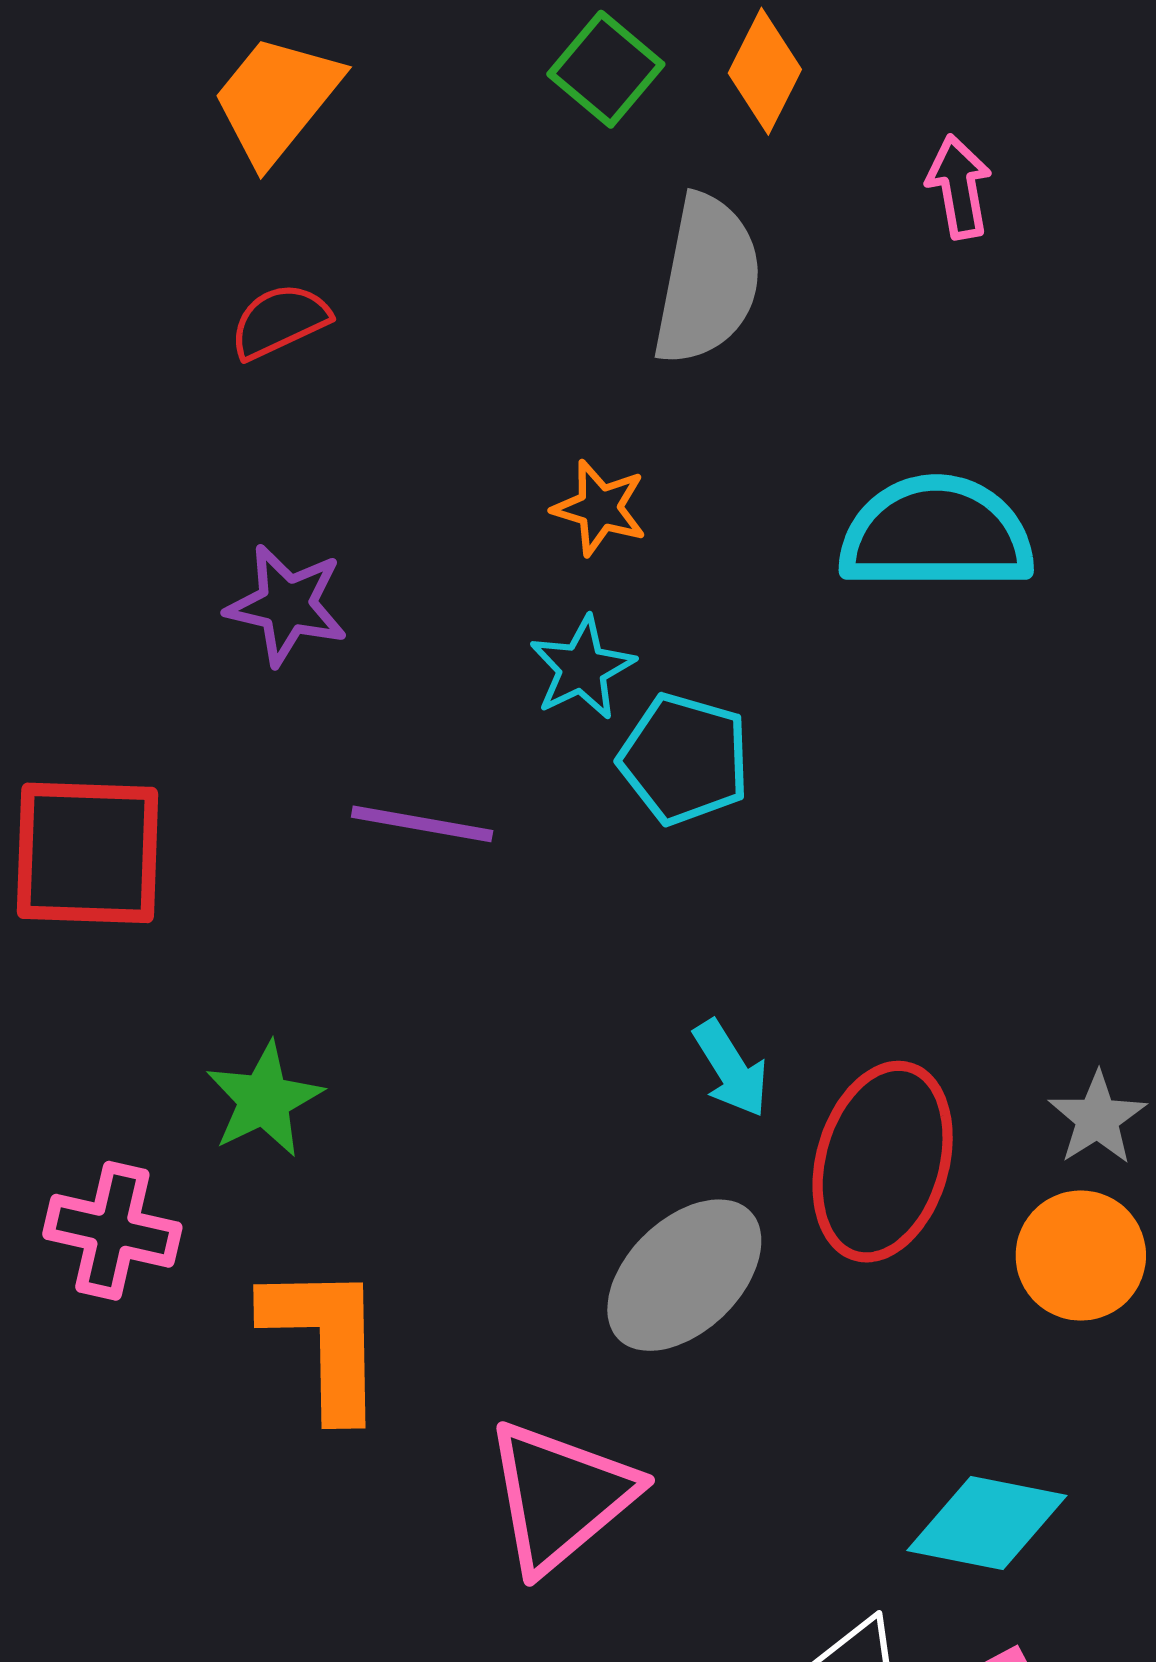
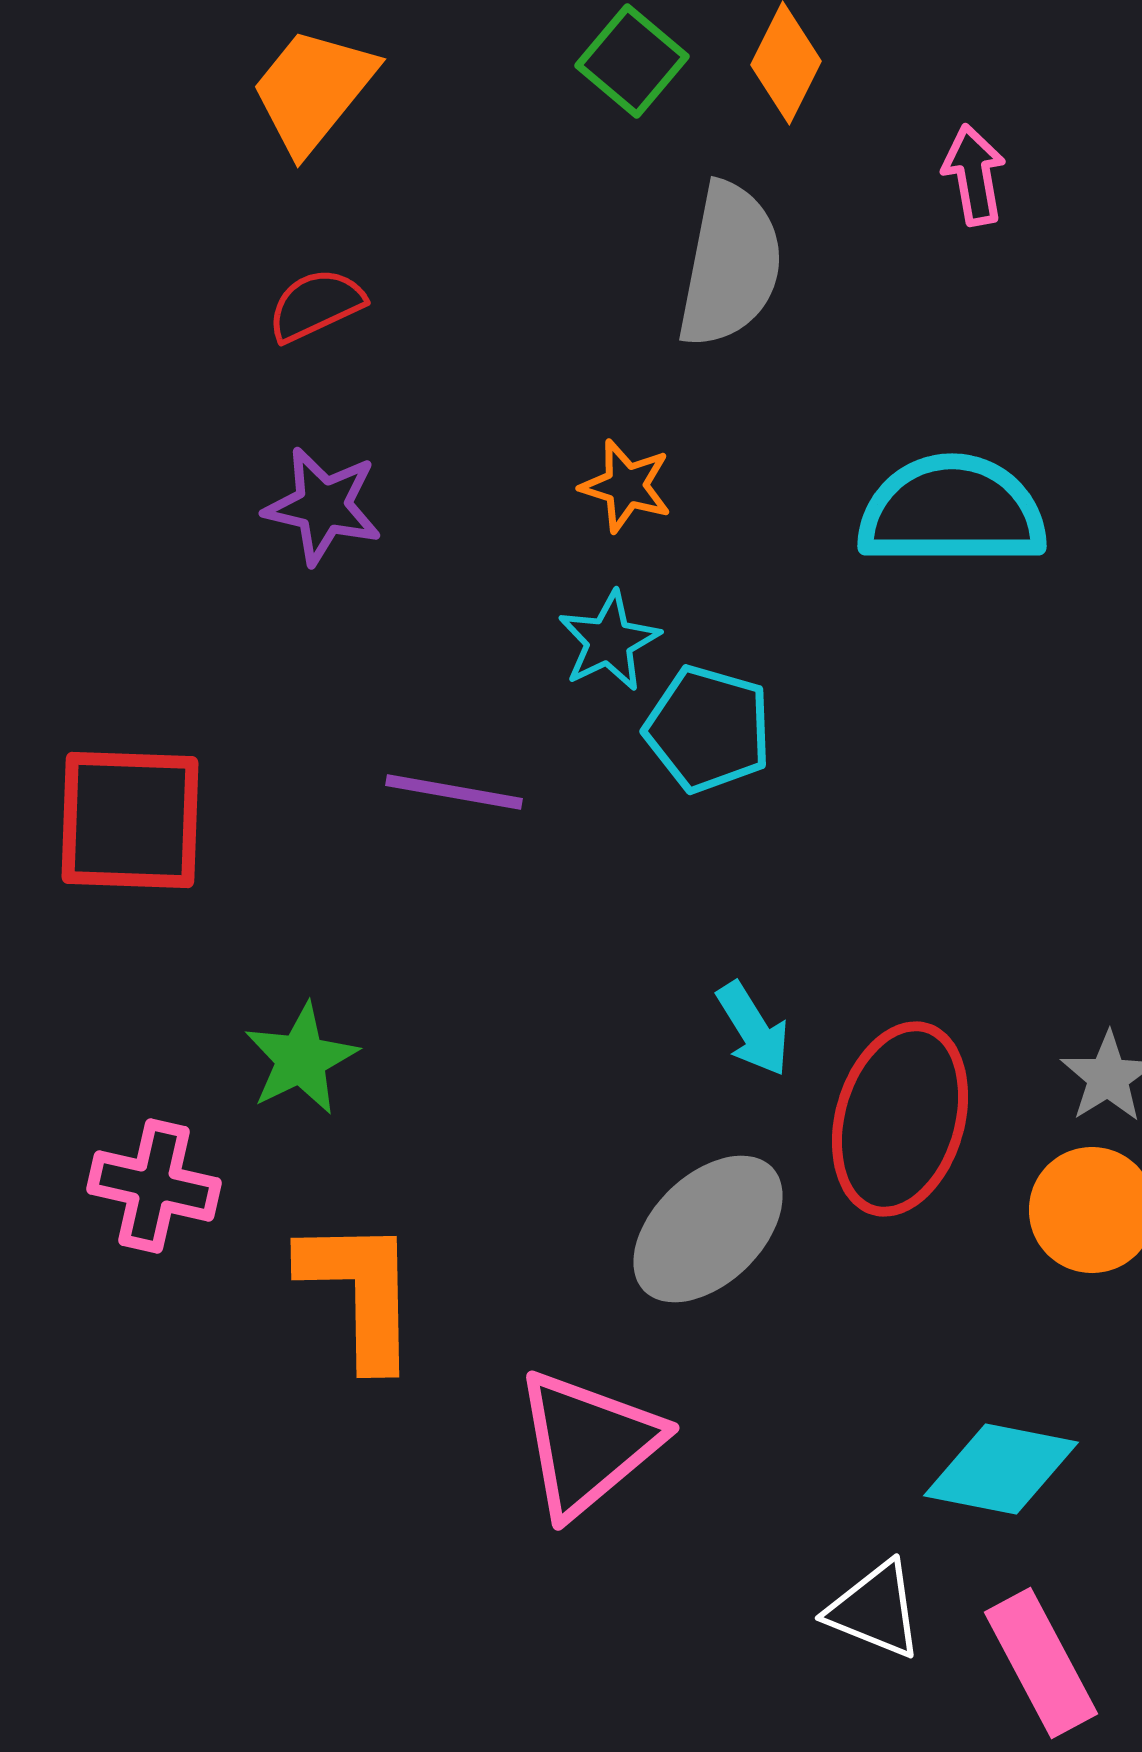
purple star: (287, 605) -> (323, 506), moved

